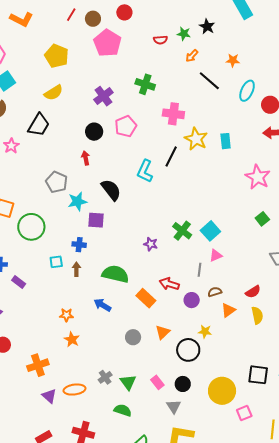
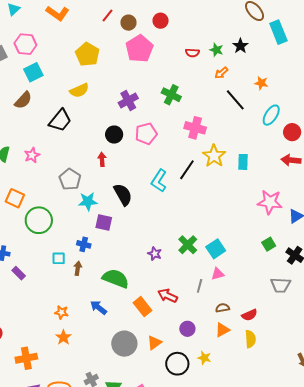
pink star: (11, 146) -> (32, 155), moved
pink star: (258, 177) -> (270, 202), turned -30
brown semicircle: (215, 292) -> (223, 308), moved
purple circle: (192, 300) -> (187, 329), moved
yellow star: (205, 332) -> (204, 358), moved
gray circle: (133, 337) -> (124, 344), size x1.6

